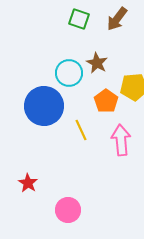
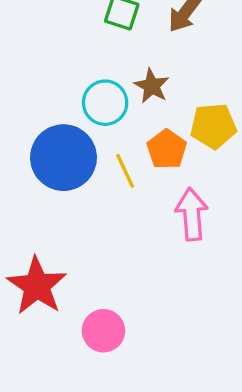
yellow line: (81, 130) -> (125, 171), moved
red star: (28, 183) -> (37, 286), size x1.8

